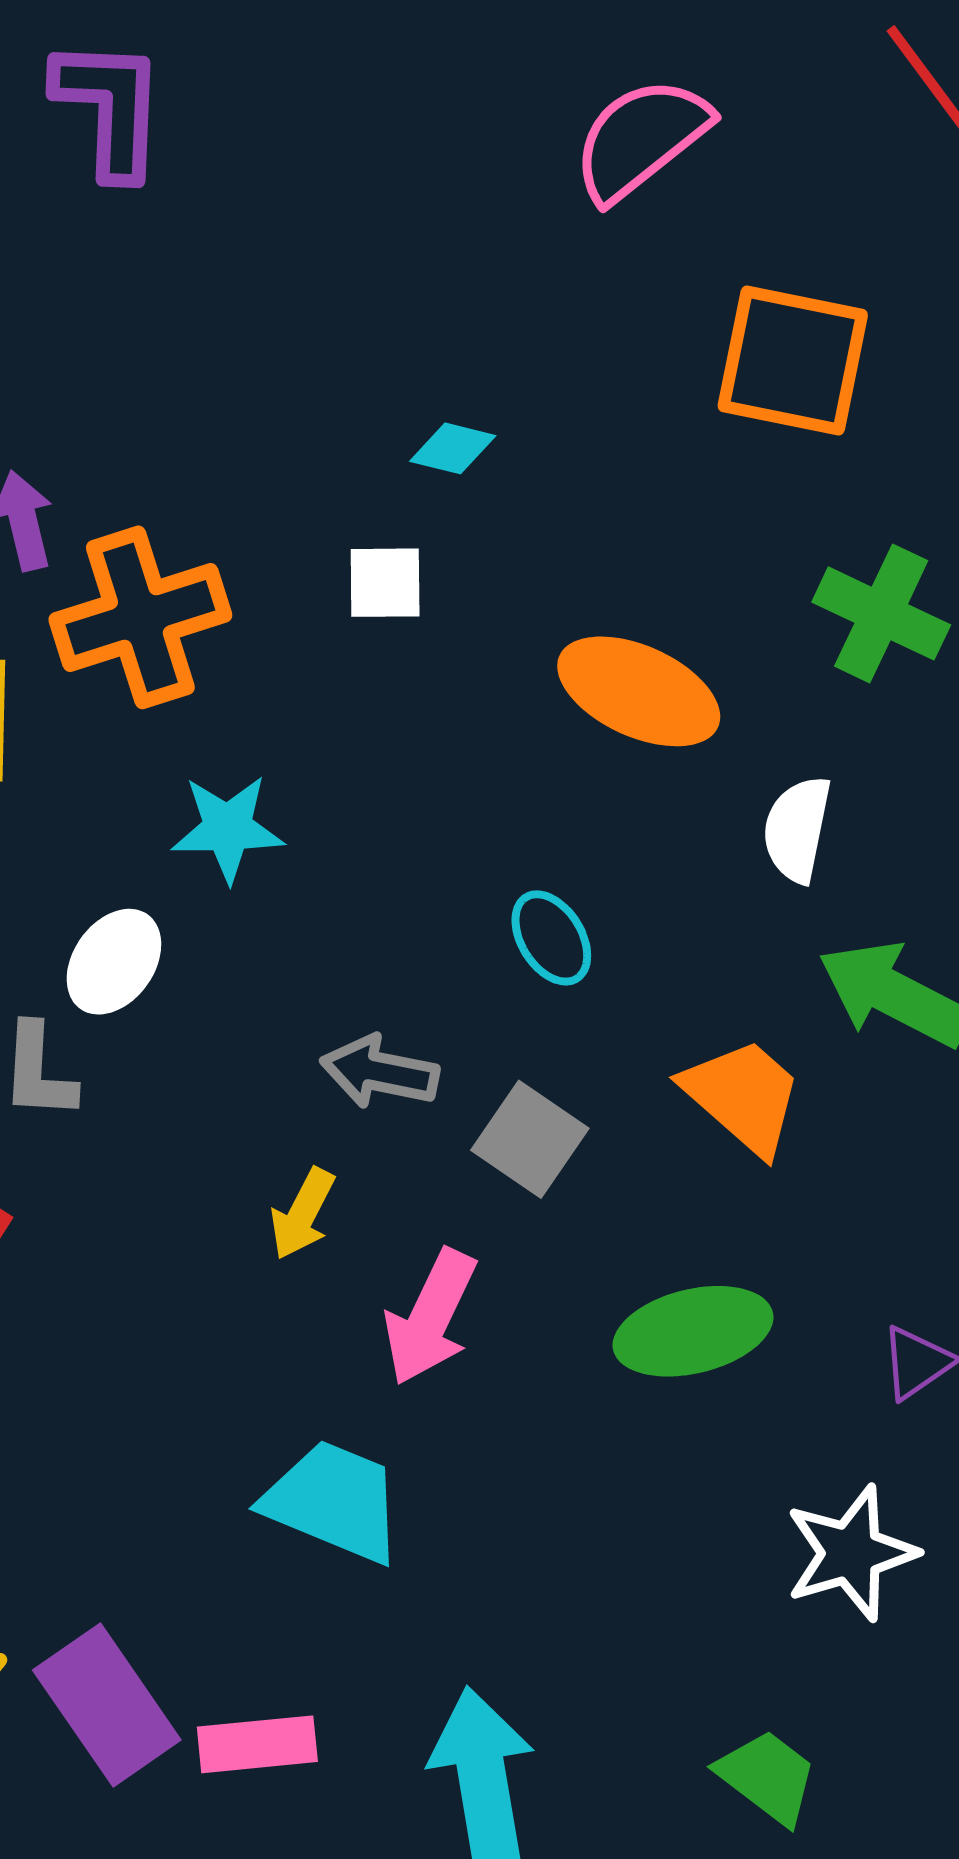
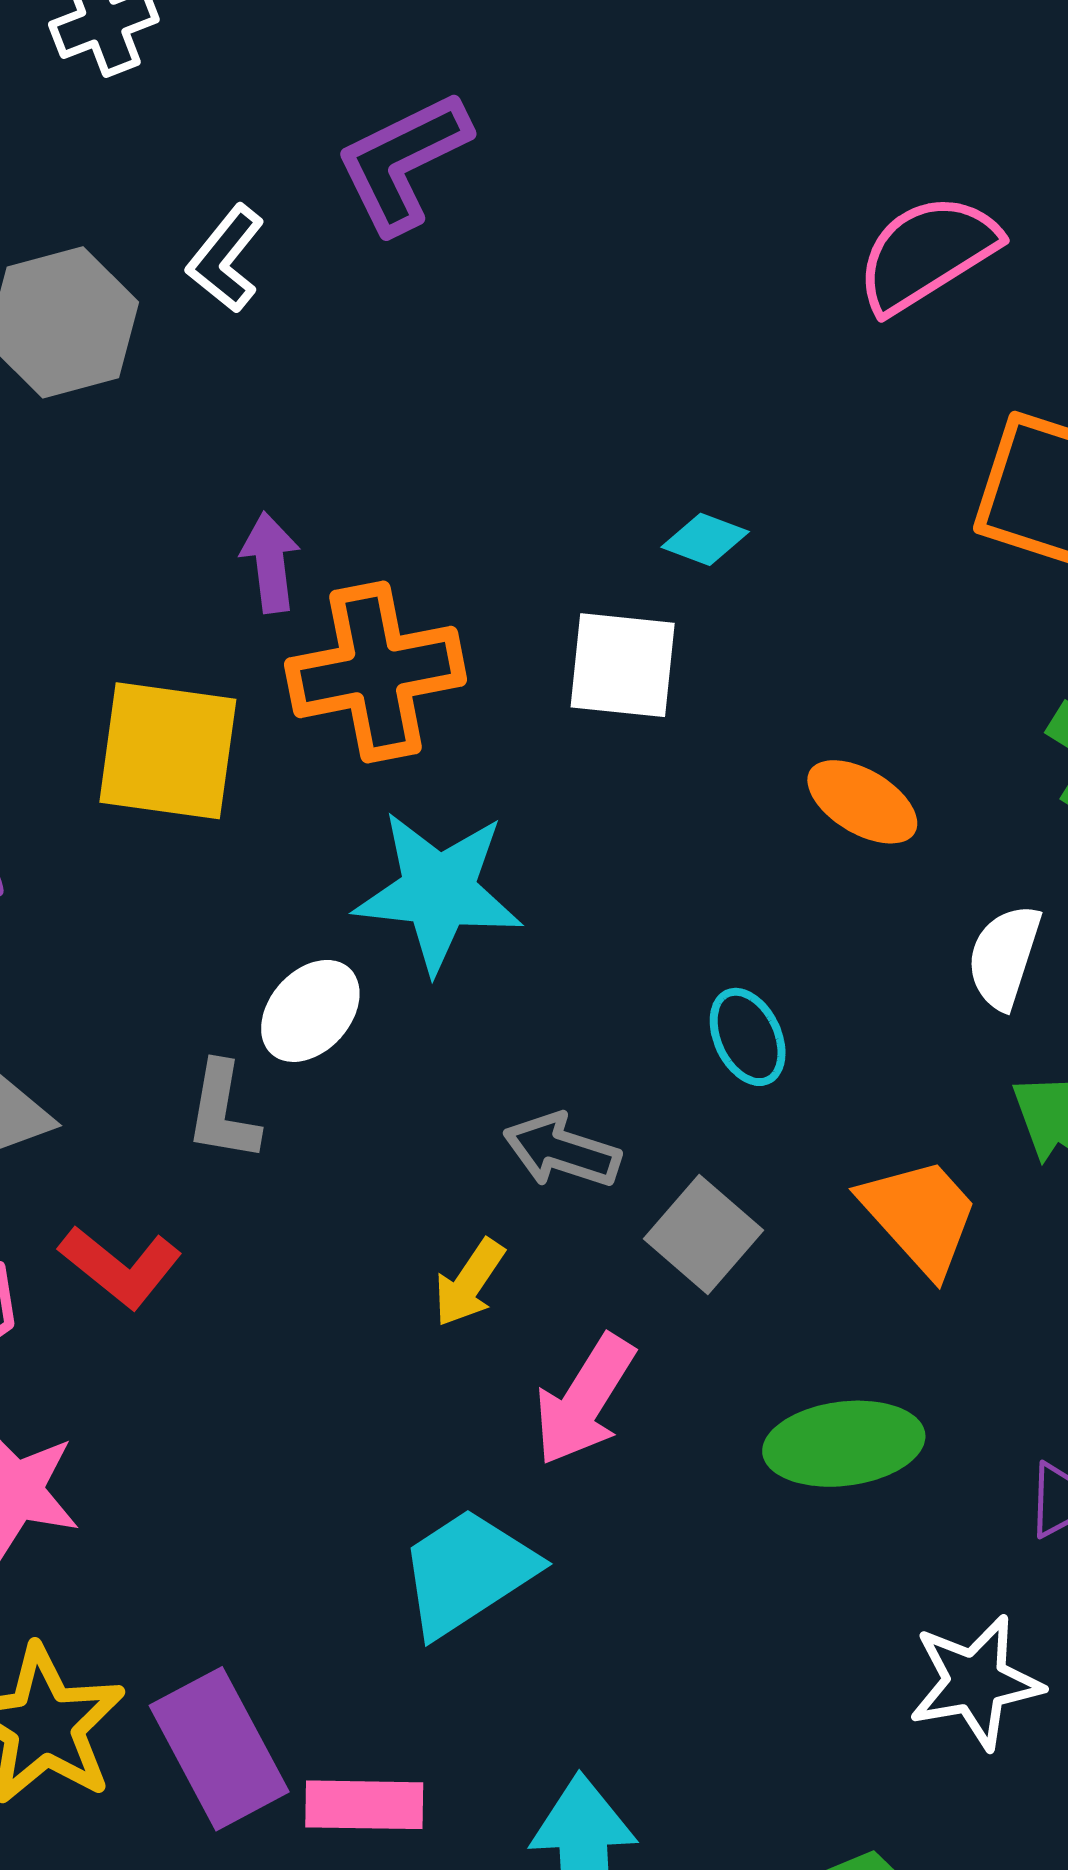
purple L-shape: (110, 108) -> (403, 162), turned -125
white square: (385, 583) -> (623, 665), size x1.4
orange ellipse: (639, 691) -> (862, 802), size x0.7
cyan star: (228, 828) -> (438, 891), size x1.5
cyan trapezoid: (334, 1501) -> (467, 1572), turned -62

